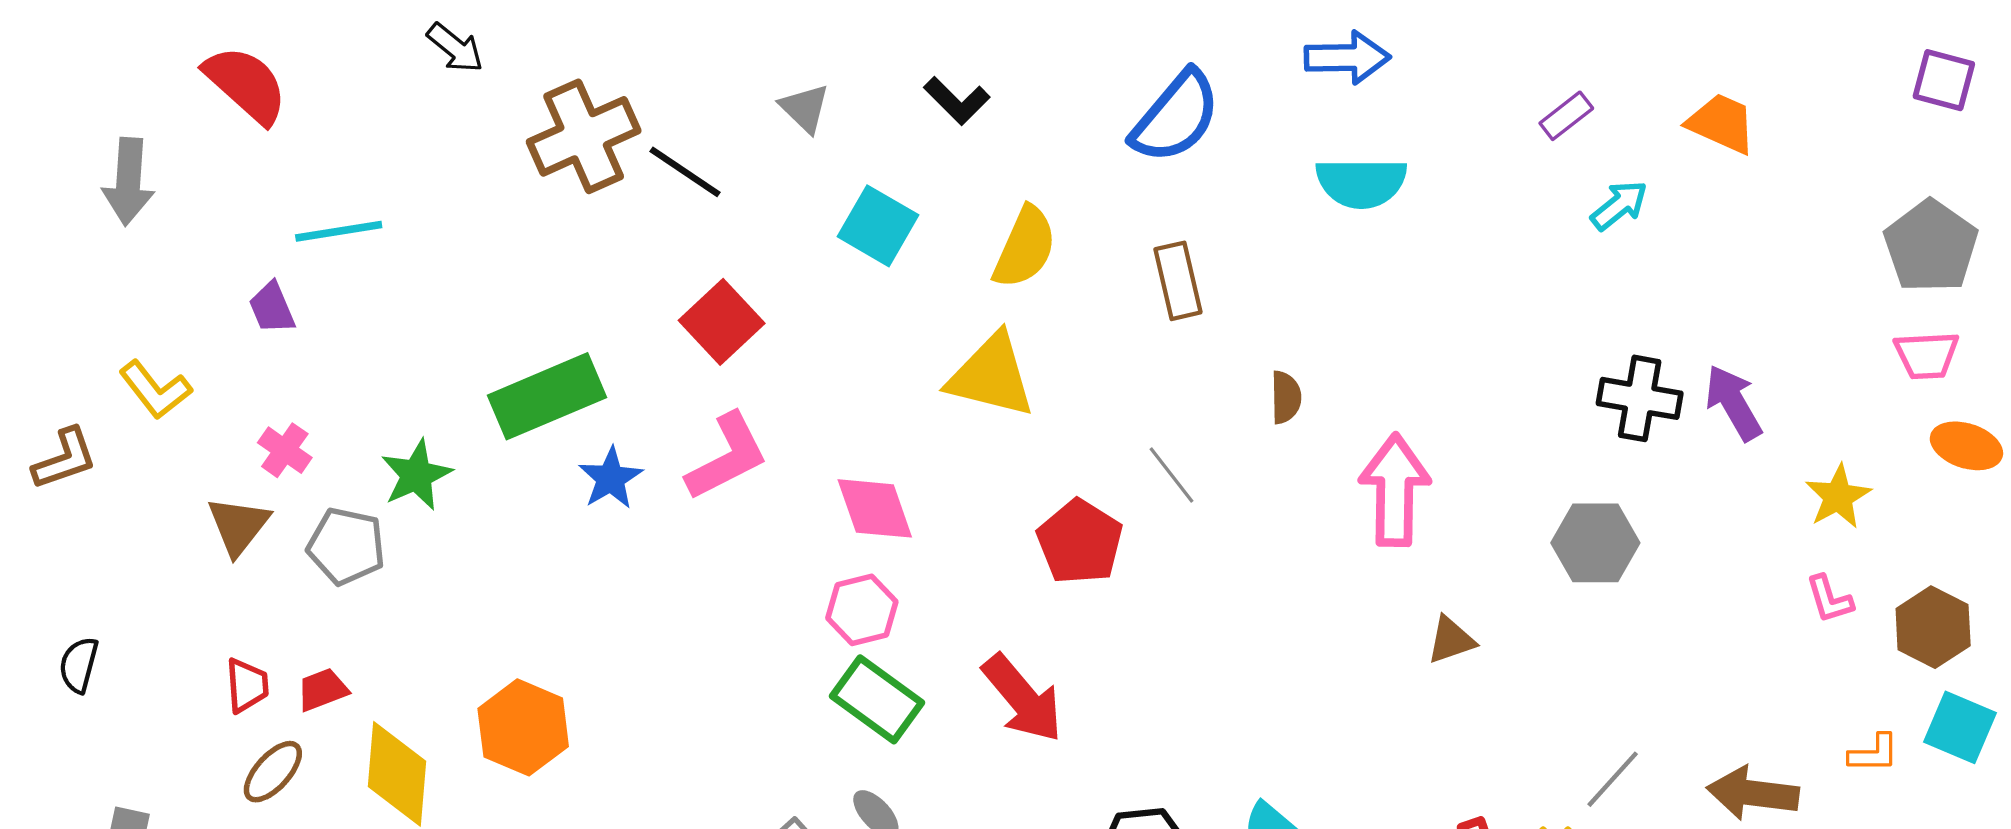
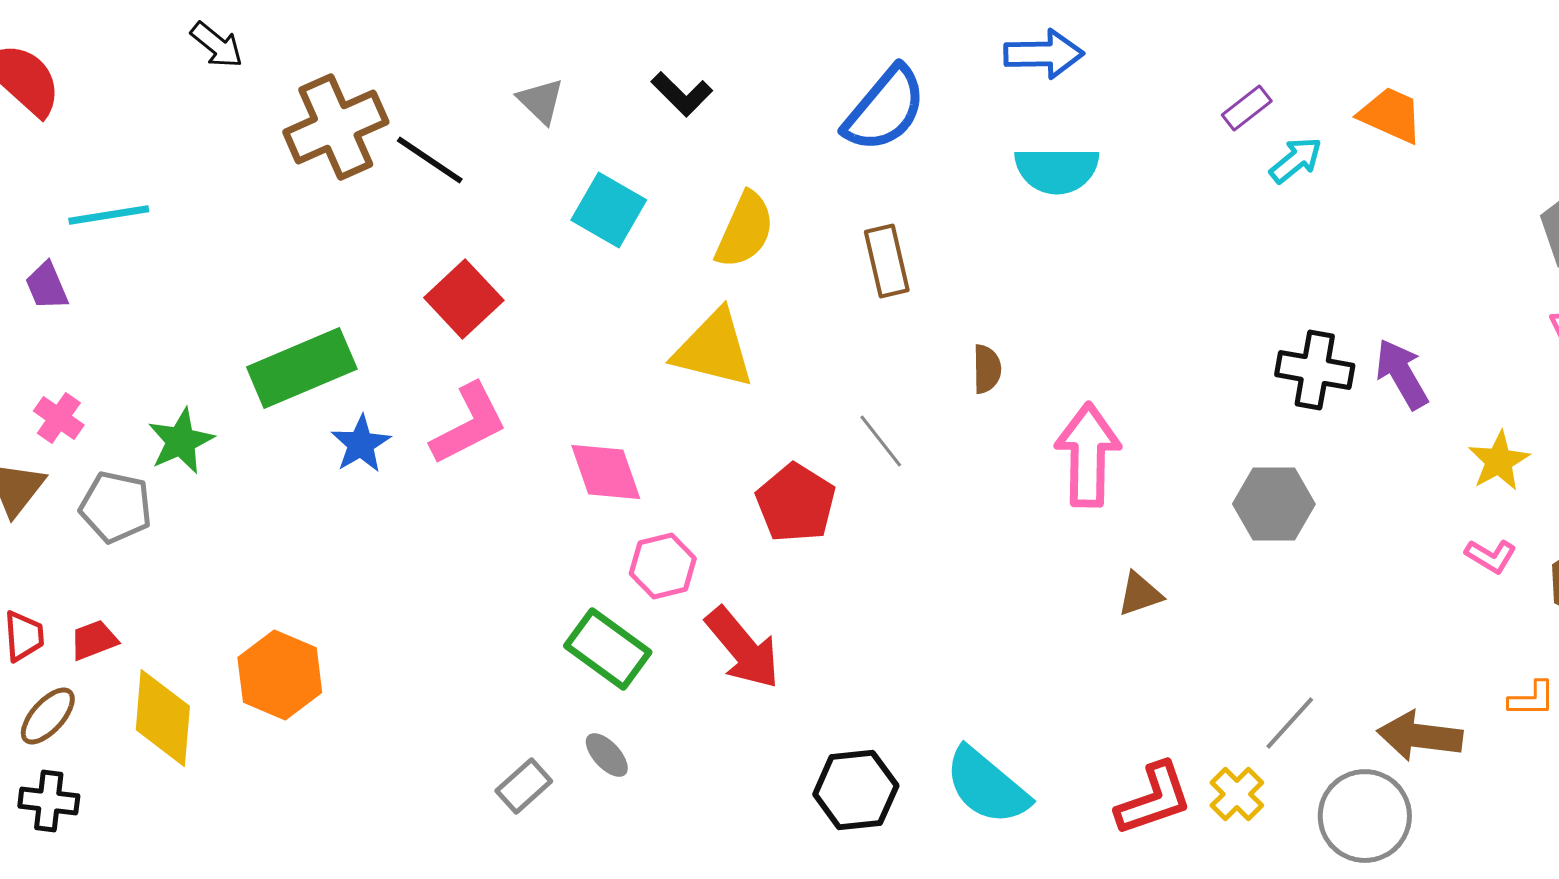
cyan arrow: (1619, 205) -> (1296, 160), moved
pink L-shape: (1829, 599) -> (1491, 556), turned -42
pink hexagon: (862, 610) -> (663, 566), moved

